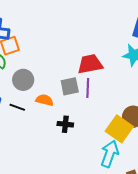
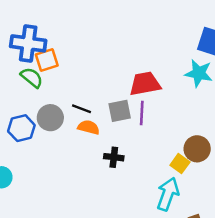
gray circle: (23, 80) -> (50, 118), moved
black line: (17, 107) -> (81, 109), moved
yellow square: (119, 129) -> (180, 164), size x0.6

